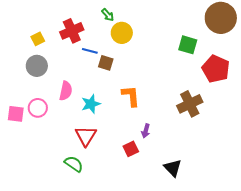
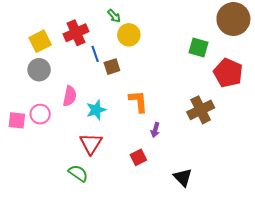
yellow square: (38, 39) -> (40, 41), size x1.5
blue line: (90, 51) -> (95, 54), turned 56
brown square: (106, 63) -> (112, 67), turned -35
purple arrow: (146, 131) -> (155, 130), moved

